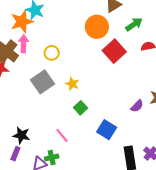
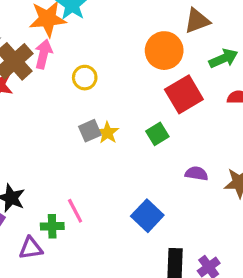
gray square: (42, 82) -> (90, 131), moved, size x0.6
purple semicircle: (137, 106) -> (197, 173), moved, turned -136
green square: (81, 108) -> (157, 134), moved
green cross: (52, 157) -> (52, 226), moved

